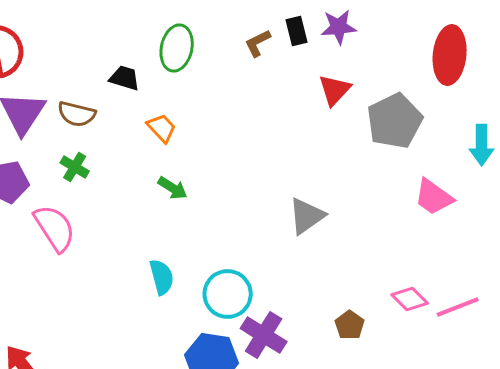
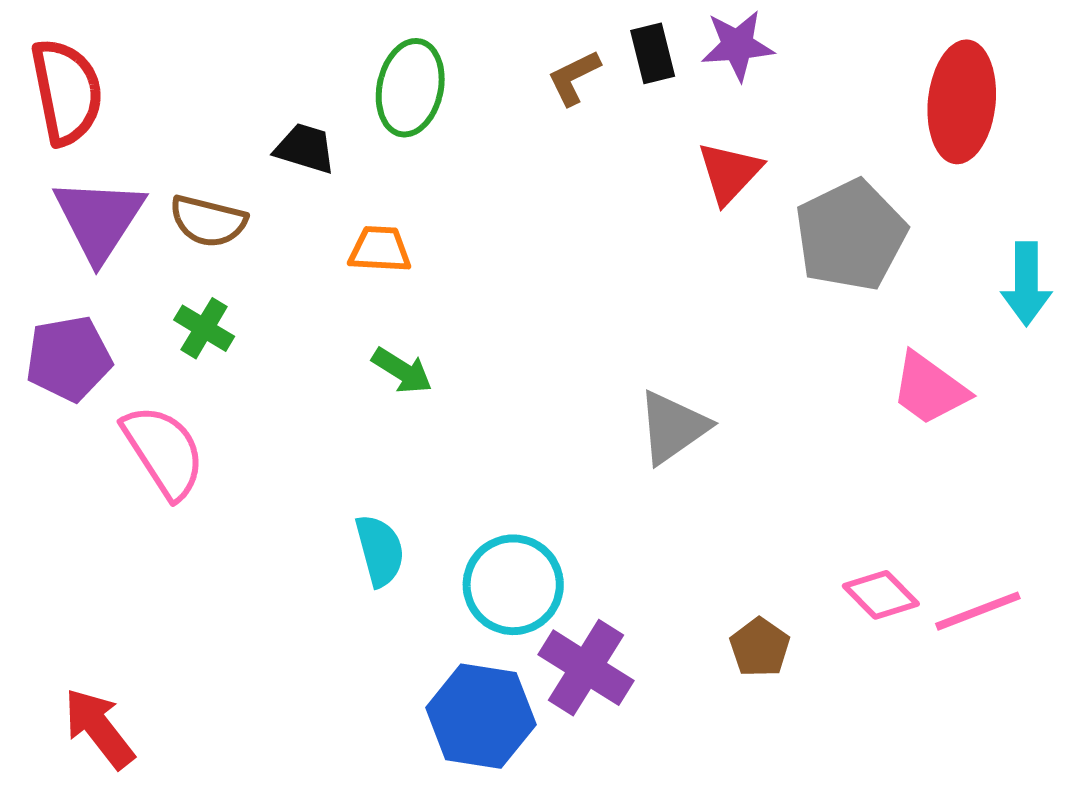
orange trapezoid: (162, 128) -> (380, 249), turned -44

